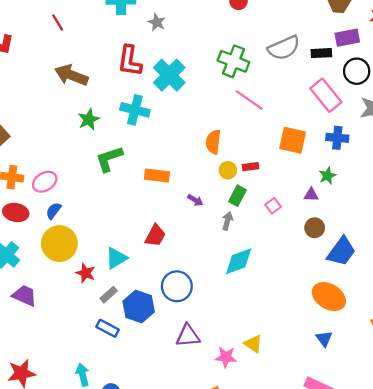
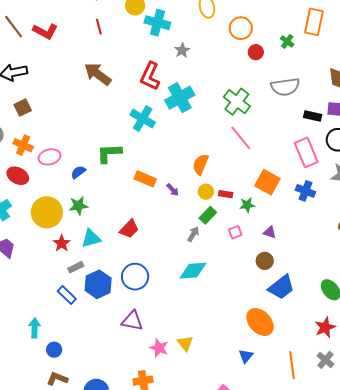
gray semicircle: (284, 48) -> (285, 87), moved
green star: (89, 119) -> (78, 206), moved
green star: (327, 176) -> (247, 205), moved
purple arrow: (195, 200) -> (173, 190), moved
blue semicircle: (54, 211) -> (78, 172), moved

